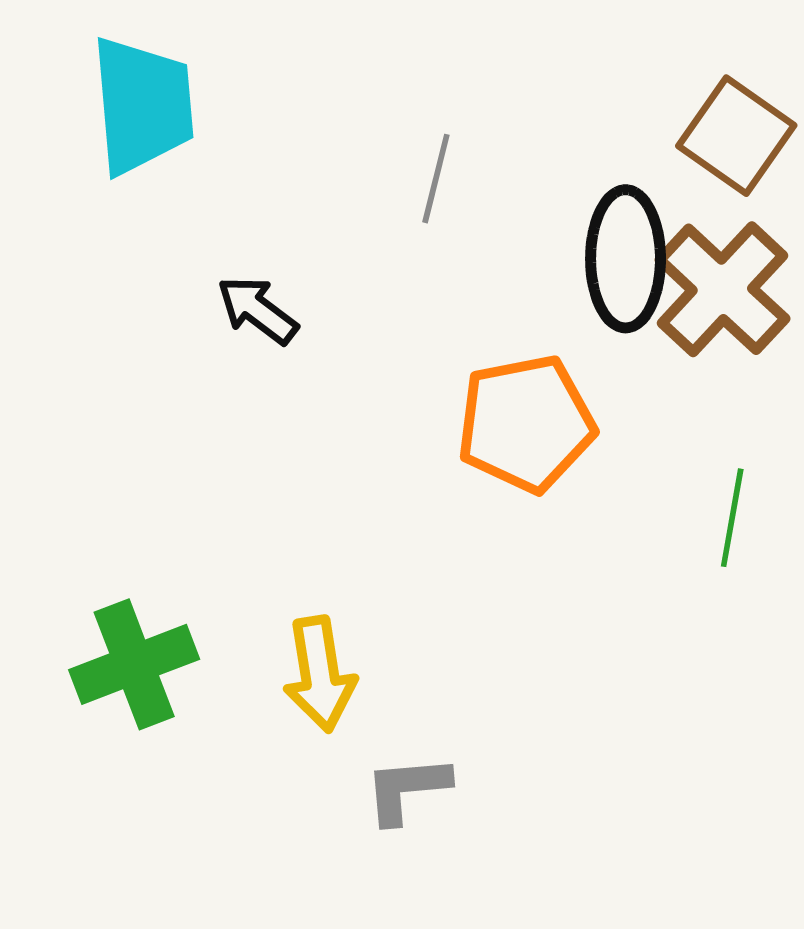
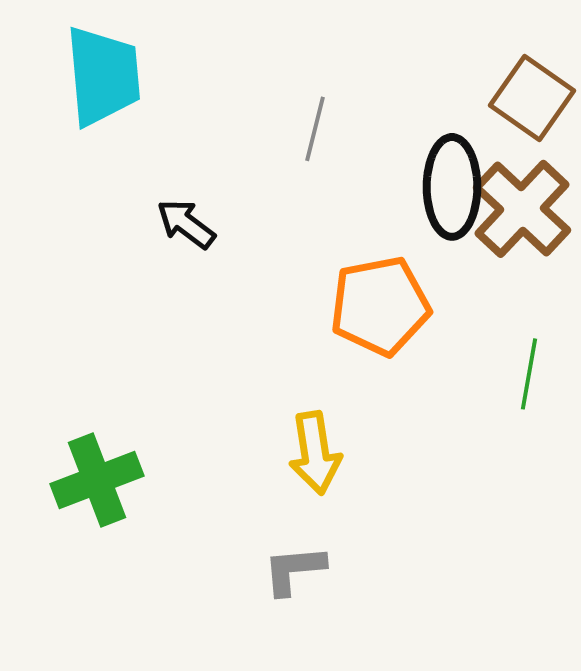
yellow arrow: (320, 674) -> (315, 453), moved

